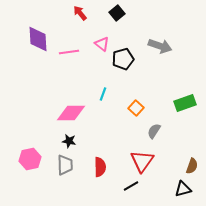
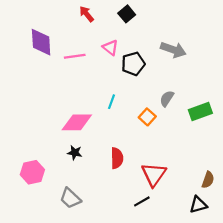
gray semicircle: (154, 131) -> (167, 98), moved
gray trapezoid: (65, 165) -> (70, 198), moved, turned 135
red semicircle: (100, 167) -> (117, 158), moved

